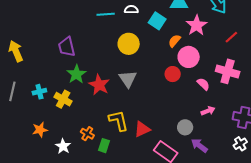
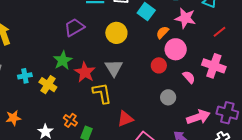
pink star: (197, 25) -> (185, 18), turned -30
purple trapezoid: (67, 47) -> (74, 27), moved, turned 70
pink arrow: (208, 111) -> (198, 117), moved, size x1.6
yellow L-shape: (119, 121) -> (102, 93), moved
gray circle: (185, 127) -> (168, 97), moved
orange star: (40, 130) -> (13, 118), moved

